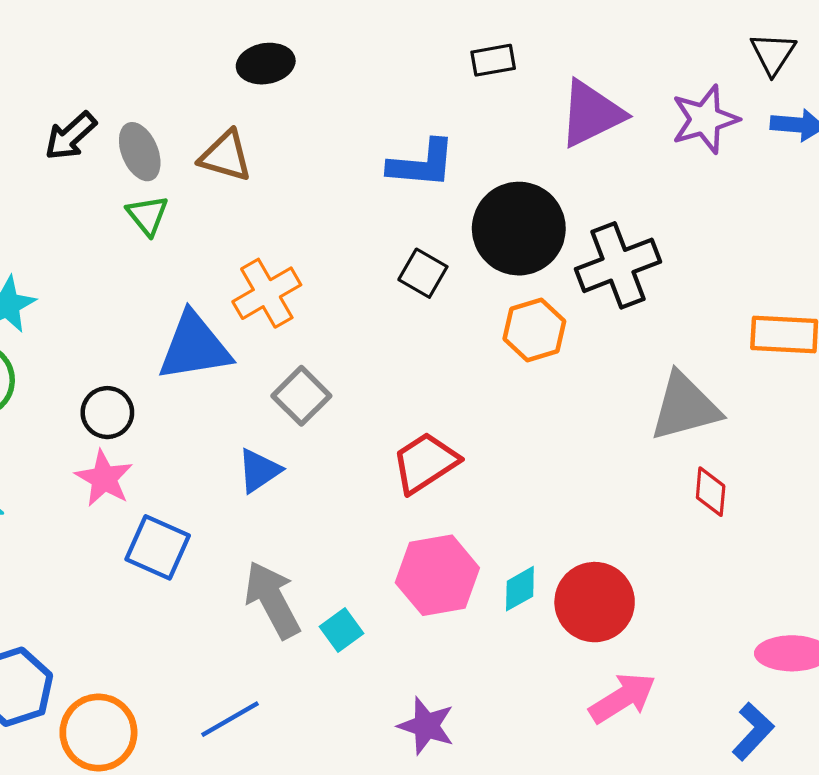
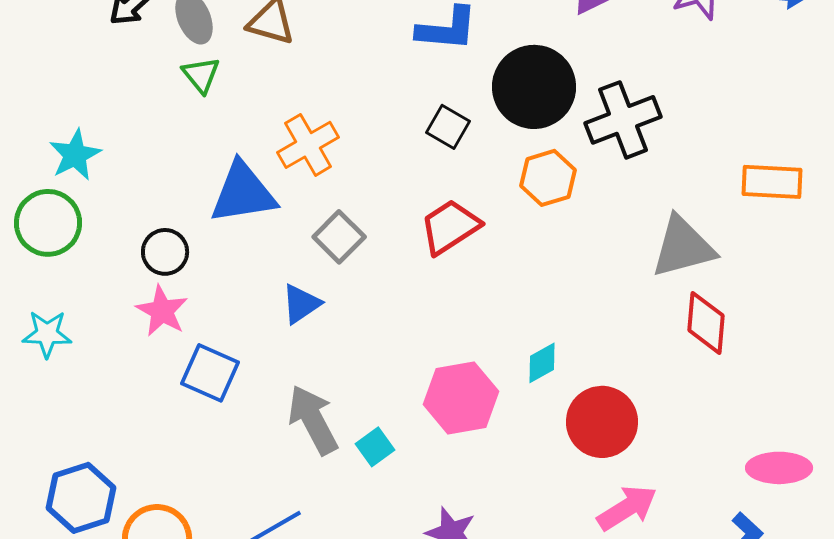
red trapezoid: (425, 463) -> (450, 227), moved
red diamond: (711, 492) -> (706, 323), size x1.4
cyan diamond: (520, 589) -> (542, 363), moved

